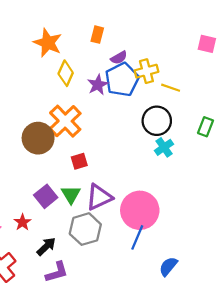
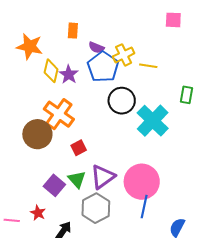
purple semicircle: (119, 58) -> (96, 48), turned 63
purple star: (98, 85) -> (69, 74), moved
black circle: (157, 121) -> (122, 101), moved
cyan cross: (164, 147) -> (153, 121), size x1.8

